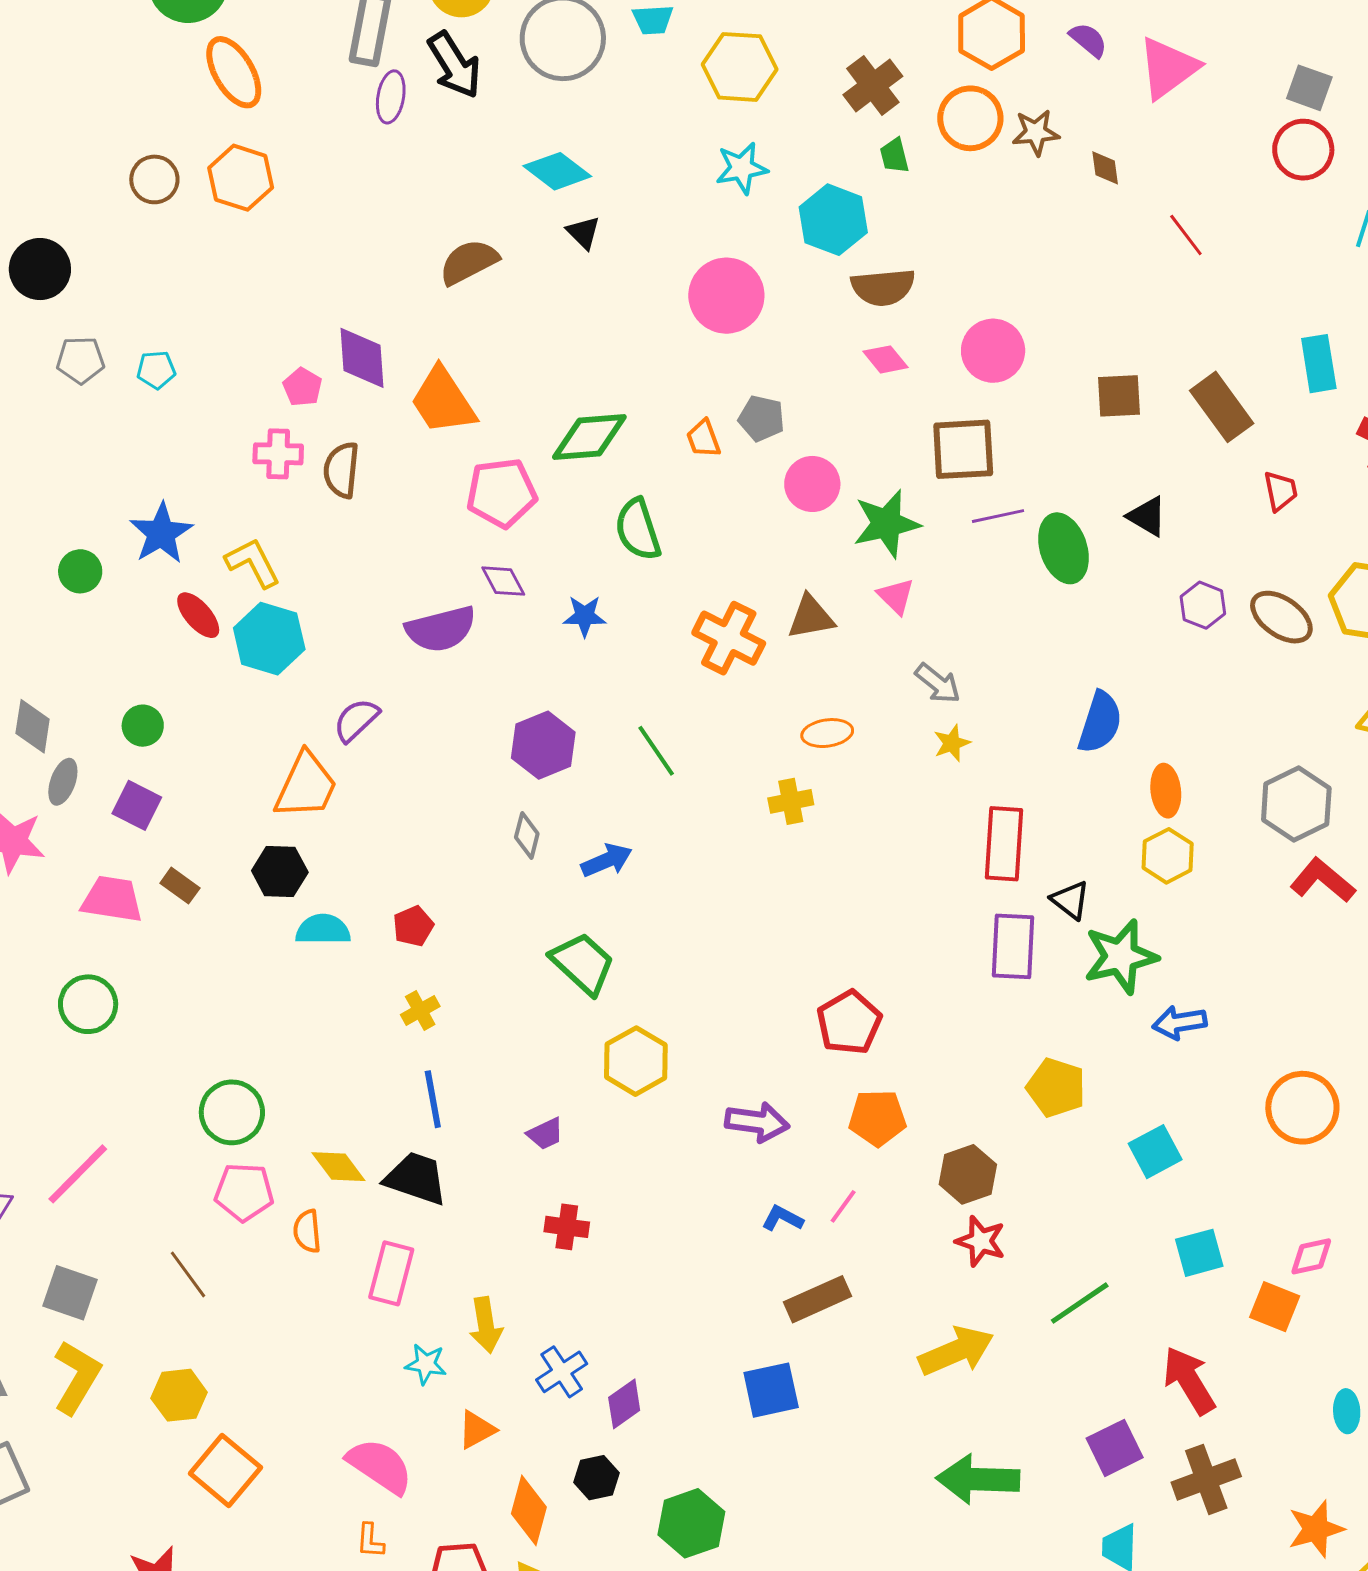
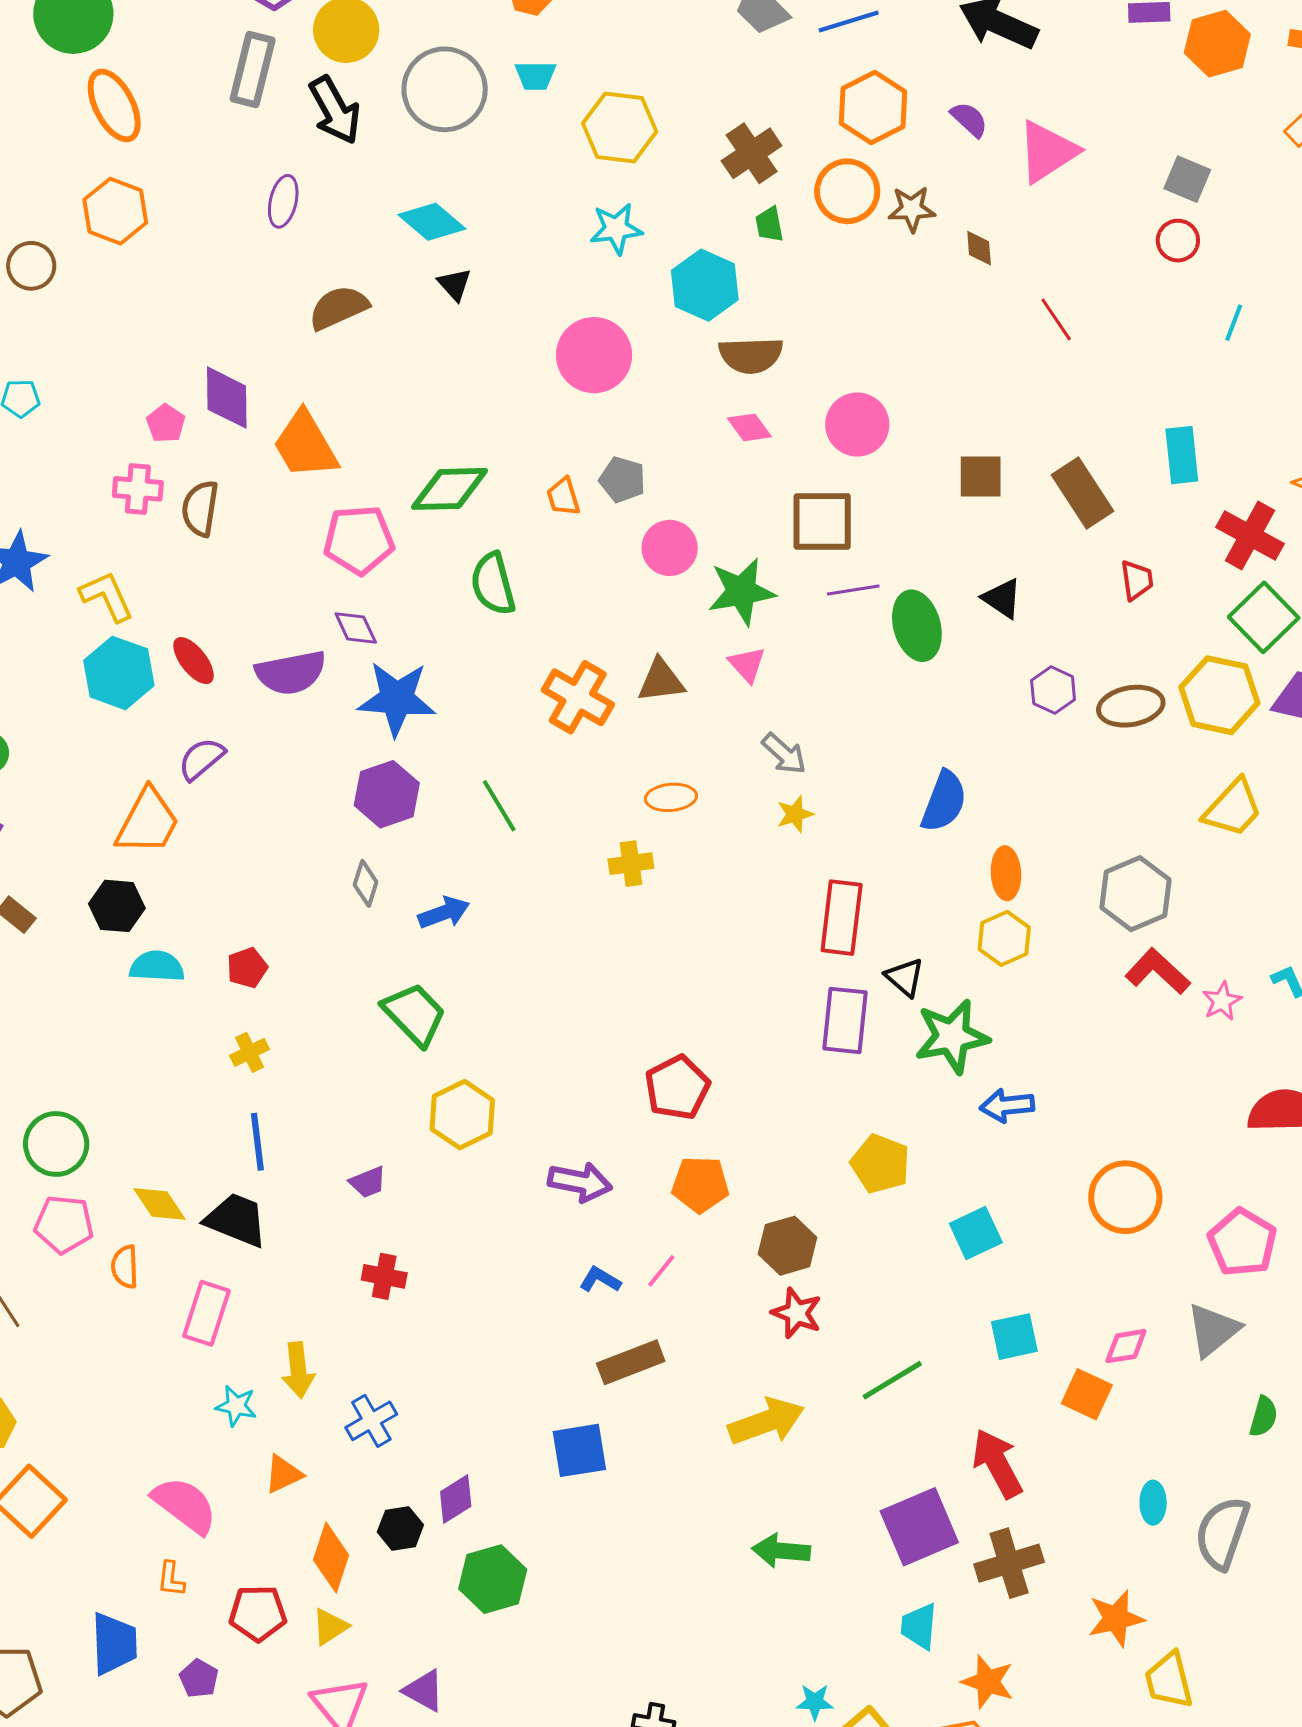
purple ellipse: (391, 97) -> (283, 201), moved
red circle: (1303, 150) -> (1178, 241), size x0.7
brown circle: (154, 179) -> (31, 266), moved
red ellipse: (198, 615) -> (194, 661), moved
blue star: (585, 616) -> (397, 699), moved, size x1.8
brown ellipse: (1281, 617) -> (1131, 706), turned -48
purple diamond: (624, 1404) -> (456, 1499), moved
purple square: (1115, 1448) -> (919, 1527), size x1.4
green arrow: (978, 1479) -> (781, 1551), size x0.7

